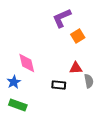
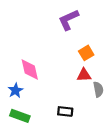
orange square: (78, 36) -> (86, 53), moved
black rectangle: (59, 85) -> (65, 111), moved

